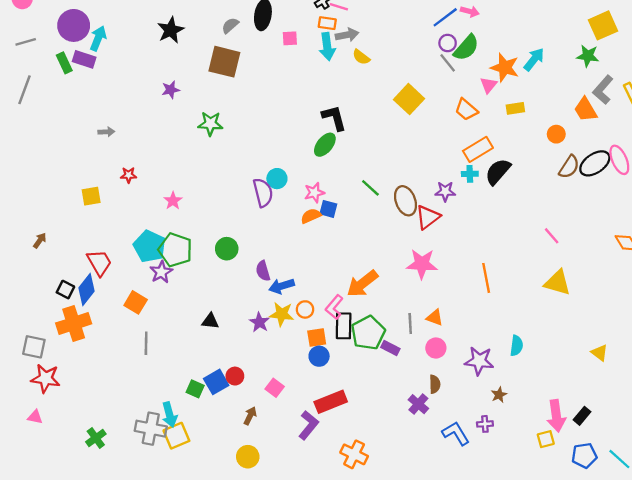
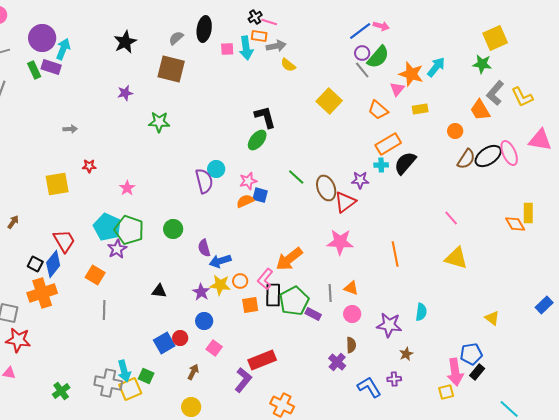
cyan arrow: (327, 47) -> (246, 48), moved
yellow square: (91, 196) -> (57, 184), size x1.4
blue circle: (319, 356) -> (204, 321), moved
green square: (195, 389) -> (146, 376), moved
blue pentagon: (584, 456) -> (471, 354), moved

